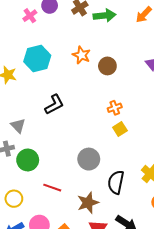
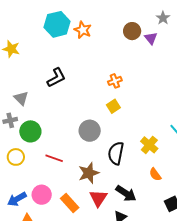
cyan hexagon: (37, 58) -> (57, 24), moved
brown circle: (107, 66) -> (132, 31), moved
yellow square: (120, 129) -> (113, 106), moved
yellow circle: (14, 199) -> (16, 157), moved

